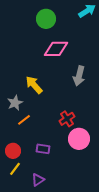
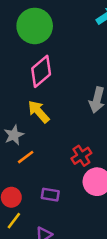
green circle: (46, 19) -> (35, 26), moved, size x1.4
pink diamond: (56, 49) -> (41, 71), moved, turned -40

